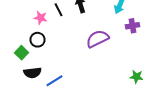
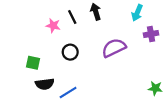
black circle: (38, 40) -> (70, 52), moved
green square: (22, 53) -> (33, 63), turned -32

